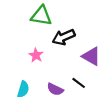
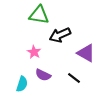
purple semicircle: (55, 89) -> (43, 75), moved

